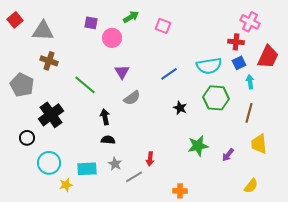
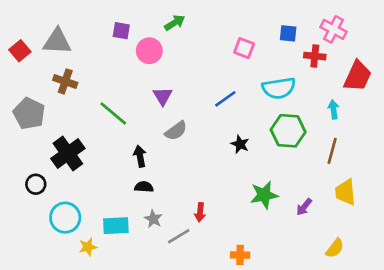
red square: (15, 20) -> (20, 51), moved
pink square: (163, 26) -> (244, 48), moved
blue square: (239, 63) -> (288, 33), moved, turned 32

